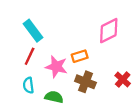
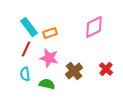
orange rectangle: (80, 56) -> (50, 33), moved
brown cross: (85, 82) -> (74, 71), turned 30

